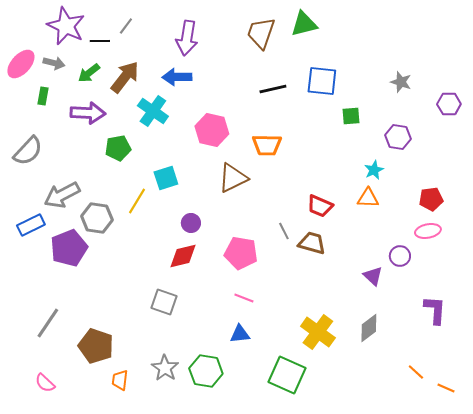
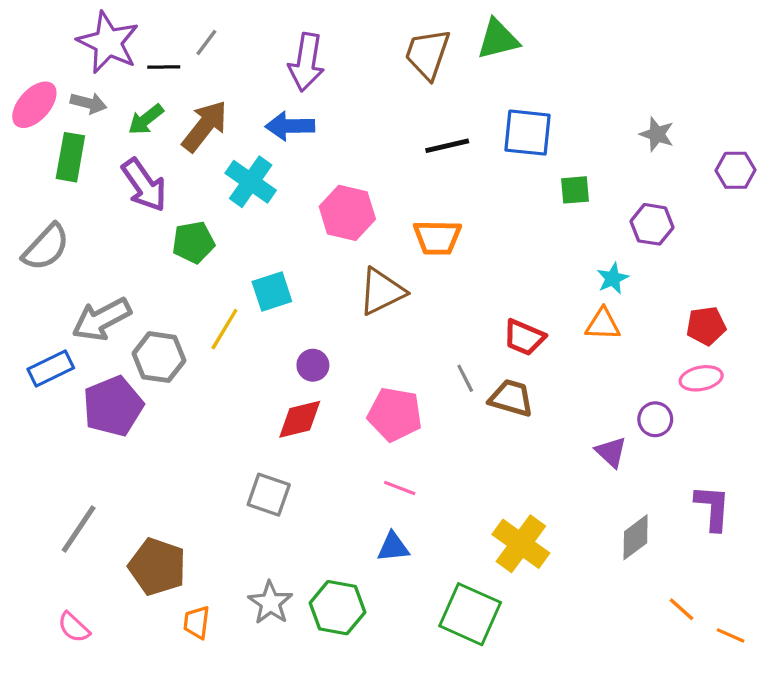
green rectangle: (43, 96) -> (70, 157), size x1.6
purple arrow: (88, 113) -> (144, 185), turned 52
gray diamond: (369, 328) -> (636, 537), moved

